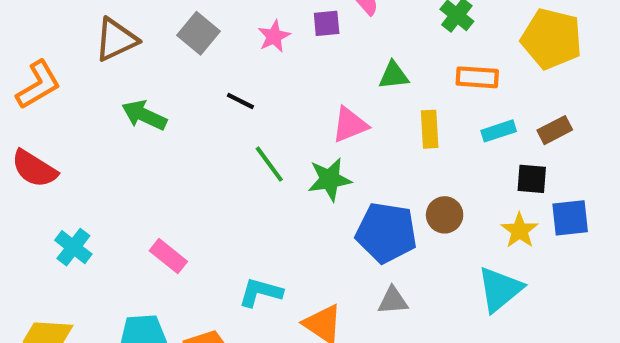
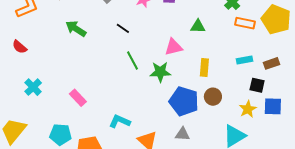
orange rectangle: (477, 77) -> (245, 23), moved
yellow rectangle: (430, 129) -> (204, 67), moved
red semicircle: (34, 169) -> (20, 47), size x0.7

